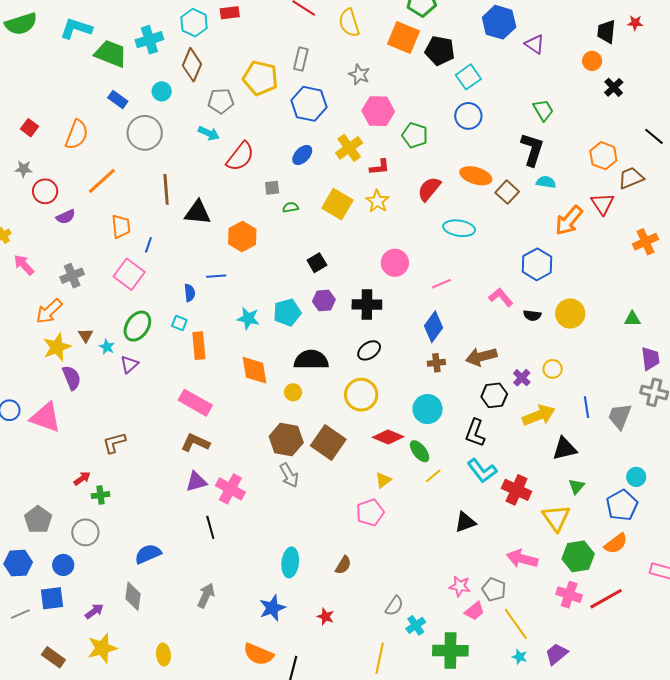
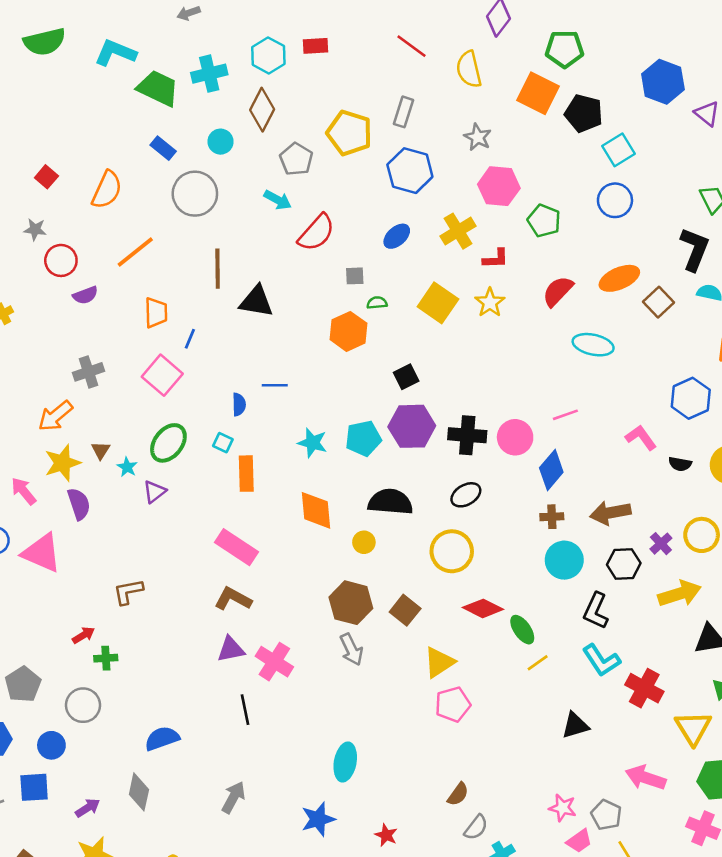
gray pentagon: (221, 101) -> (296, 159), turned 30
orange ellipse: (476, 176) -> (619, 278), turned -44
orange hexagon: (242, 236) -> (348, 331), moved
pink circle: (395, 263) -> (515, 437), moved
pink arrow: (24, 265) -> (24, 491), moved
purple hexagon: (324, 301) -> (412, 426), size x1.6
yellow circle: (553, 369) -> (702, 535), size x1.4
cyan circle: (428, 409) -> (564, 560), moved
brown square: (328, 442) -> (405, 610), size x0.7
yellow triangle: (383, 480) -> (439, 662), moved, size x1.5
brown semicircle: (343, 565) -> (458, 794), moved

